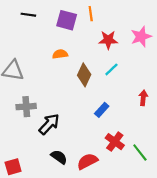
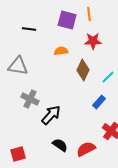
black line: (28, 15) -> (29, 29), moved
red star: (108, 40) -> (93, 41), moved
cyan line: (111, 69) -> (108, 77), moved
gray cross: (26, 107) -> (30, 99), turned 30

